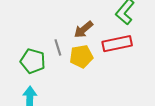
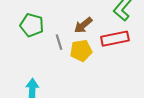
green pentagon: (33, 61) -> (32, 25), moved

